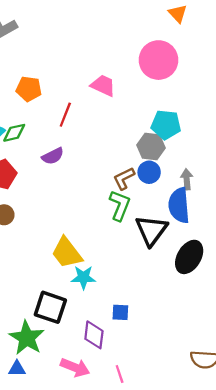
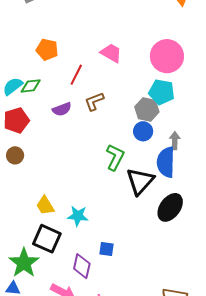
pink circle: (158, 60) -> (167, 56), moved
brown L-shape: (124, 178) -> (94, 101), moved
yellow trapezoid: (67, 253) -> (45, 206), moved, size x0.7

